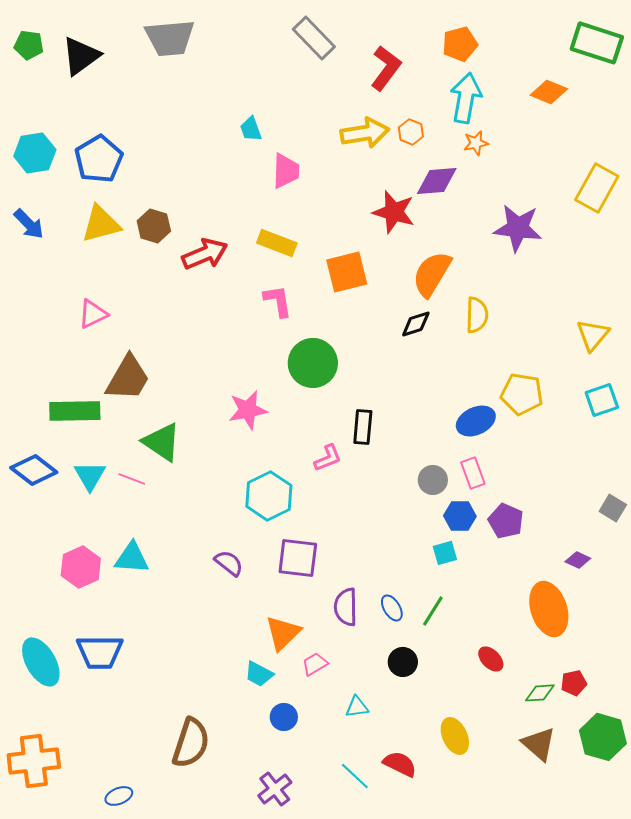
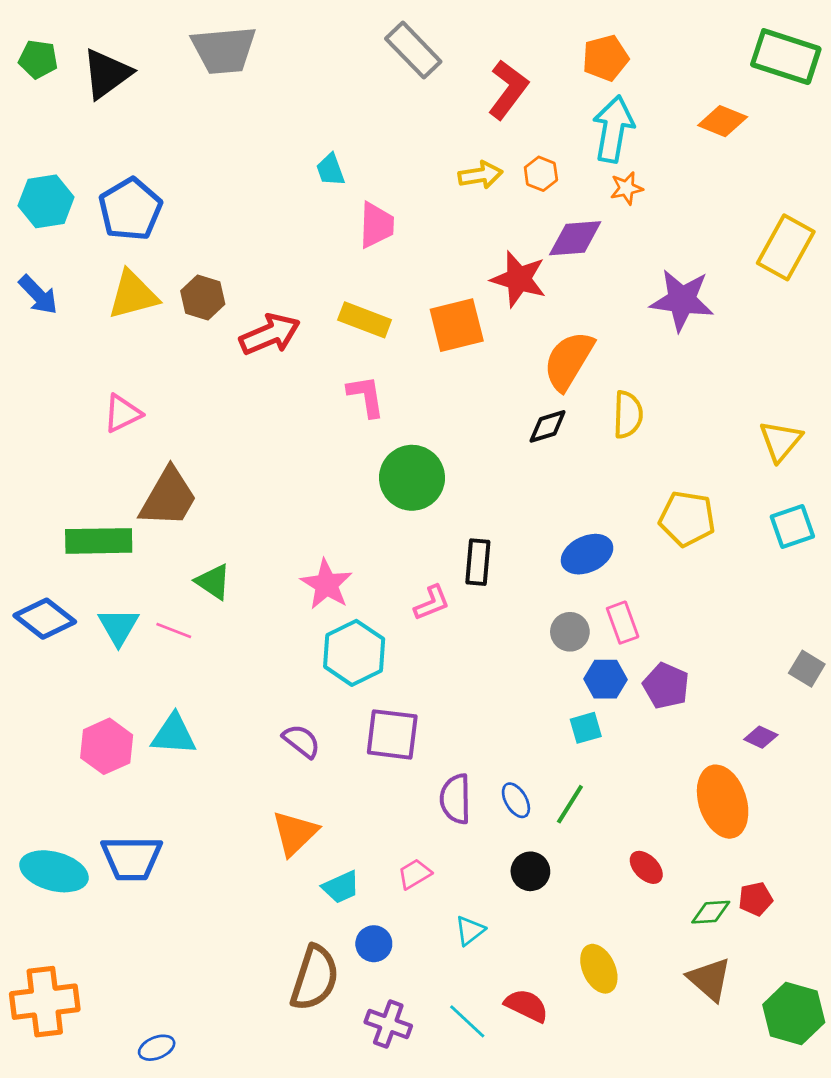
yellow arrow: (365, 133) -> (480, 175), size x0.7
orange square: (347, 272) -> (457, 325), moved
pink star: (248, 410) -> (326, 584), moved, turned -30
blue ellipse: (476, 421) -> (587, 554), moved
green triangle: (162, 442) -> (213, 582), size x0.7
orange triangle: (283, 633) -> (295, 833), moved
cyan ellipse: (41, 662) -> (54, 871), turned -45
cyan trapezoid: (259, 674) -> (341, 887), turned -52
cyan triangle: (357, 707) -> (470, 931), turned -30
green hexagon: (603, 737) -> (794, 1013), moved
brown semicircle: (191, 743) -> (315, 978), moved
purple cross: (275, 789) -> (388, 1024), moved, turned -32

